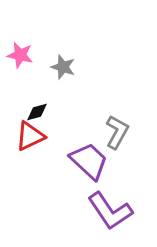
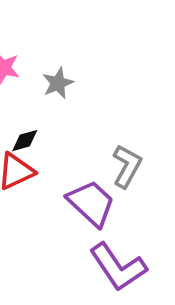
gray star: (63, 67) -> (58, 83), turned 30

